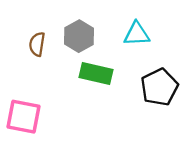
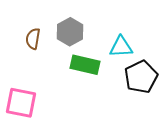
cyan triangle: (137, 34) -> (121, 47), moved

